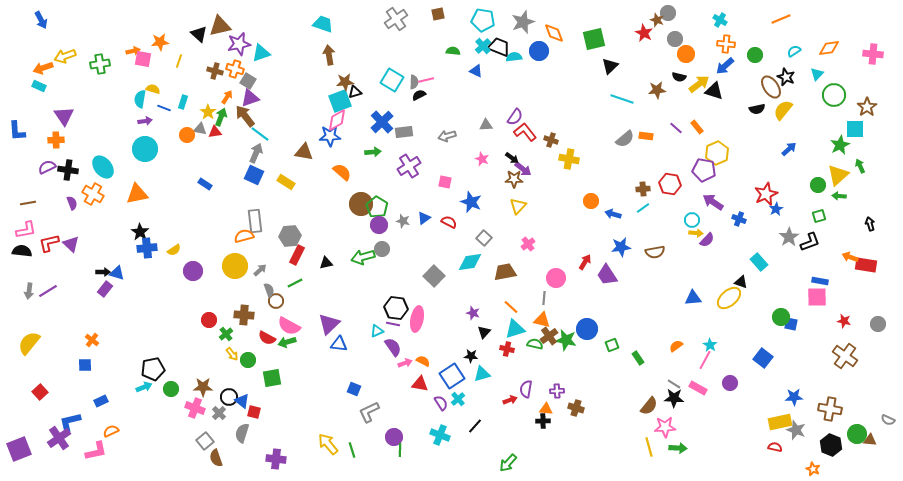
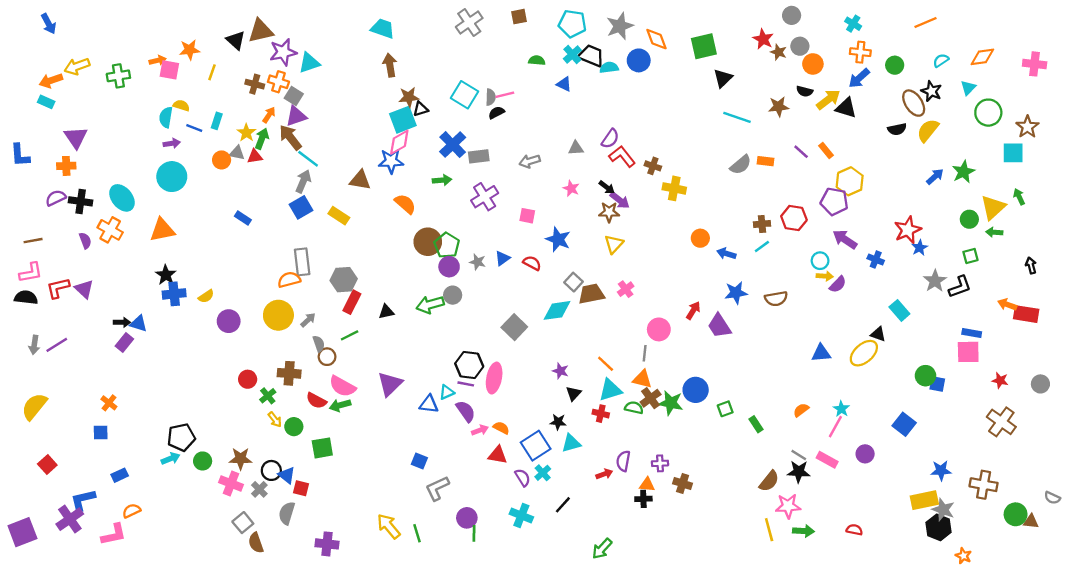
brown star: (657, 20) -> (779, 52), moved
green star: (840, 145) -> (963, 172), moved
blue square: (254, 175) -> (301, 207), turned 36
brown trapezoid: (505, 272) -> (591, 294), moved
blue triangle: (339, 344) -> (429, 404), moved
black hexagon: (831, 445) -> (939, 527), moved
red semicircle: (775, 447) -> (854, 530), moved

